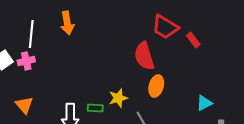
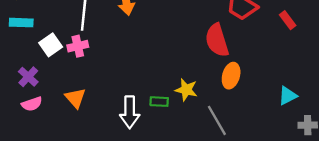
red rectangle: (193, 40) -> (288, 20), moved
yellow star: (118, 98) -> (186, 90), turned 30

